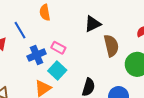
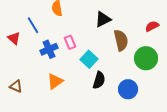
pink rectangle: (58, 48) -> (70, 42), turned 40
cyan square: (57, 71) -> (89, 59), moved

